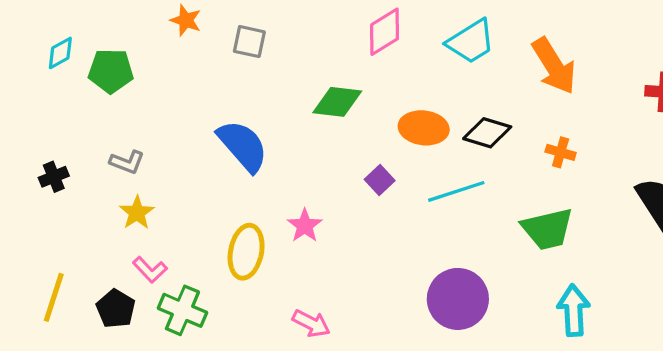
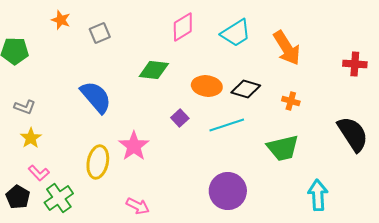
gray square: (249, 42) -> (100, 33), turned -35
pink star: (305, 226) -> (134, 146), size x1.4
green cross: (182, 310) -> (59, 198), turned 32
cyan arrow: (574, 310) -> (318, 195), moved

